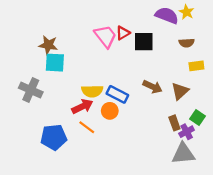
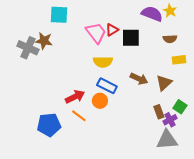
cyan square: (55, 63) -> (59, 15), moved
gray cross: (31, 90) -> (28, 48), moved
yellow semicircle: (92, 91) -> (103, 62), moved

